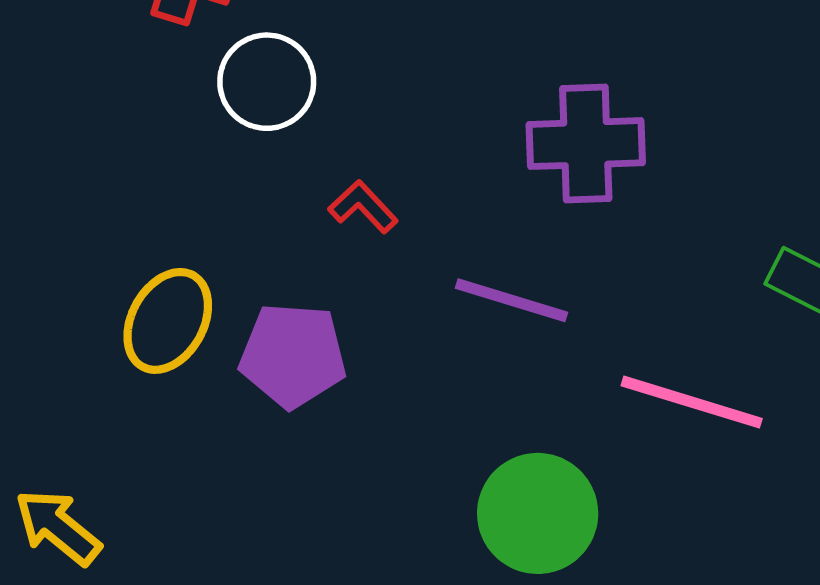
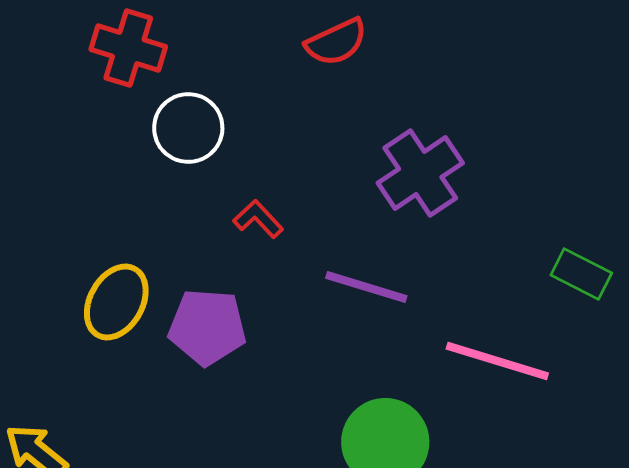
purple cross: (586, 144) -> (420, 173), turned -32

